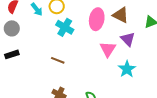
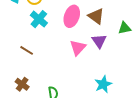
cyan star: (127, 69) -> (103, 84), moved

